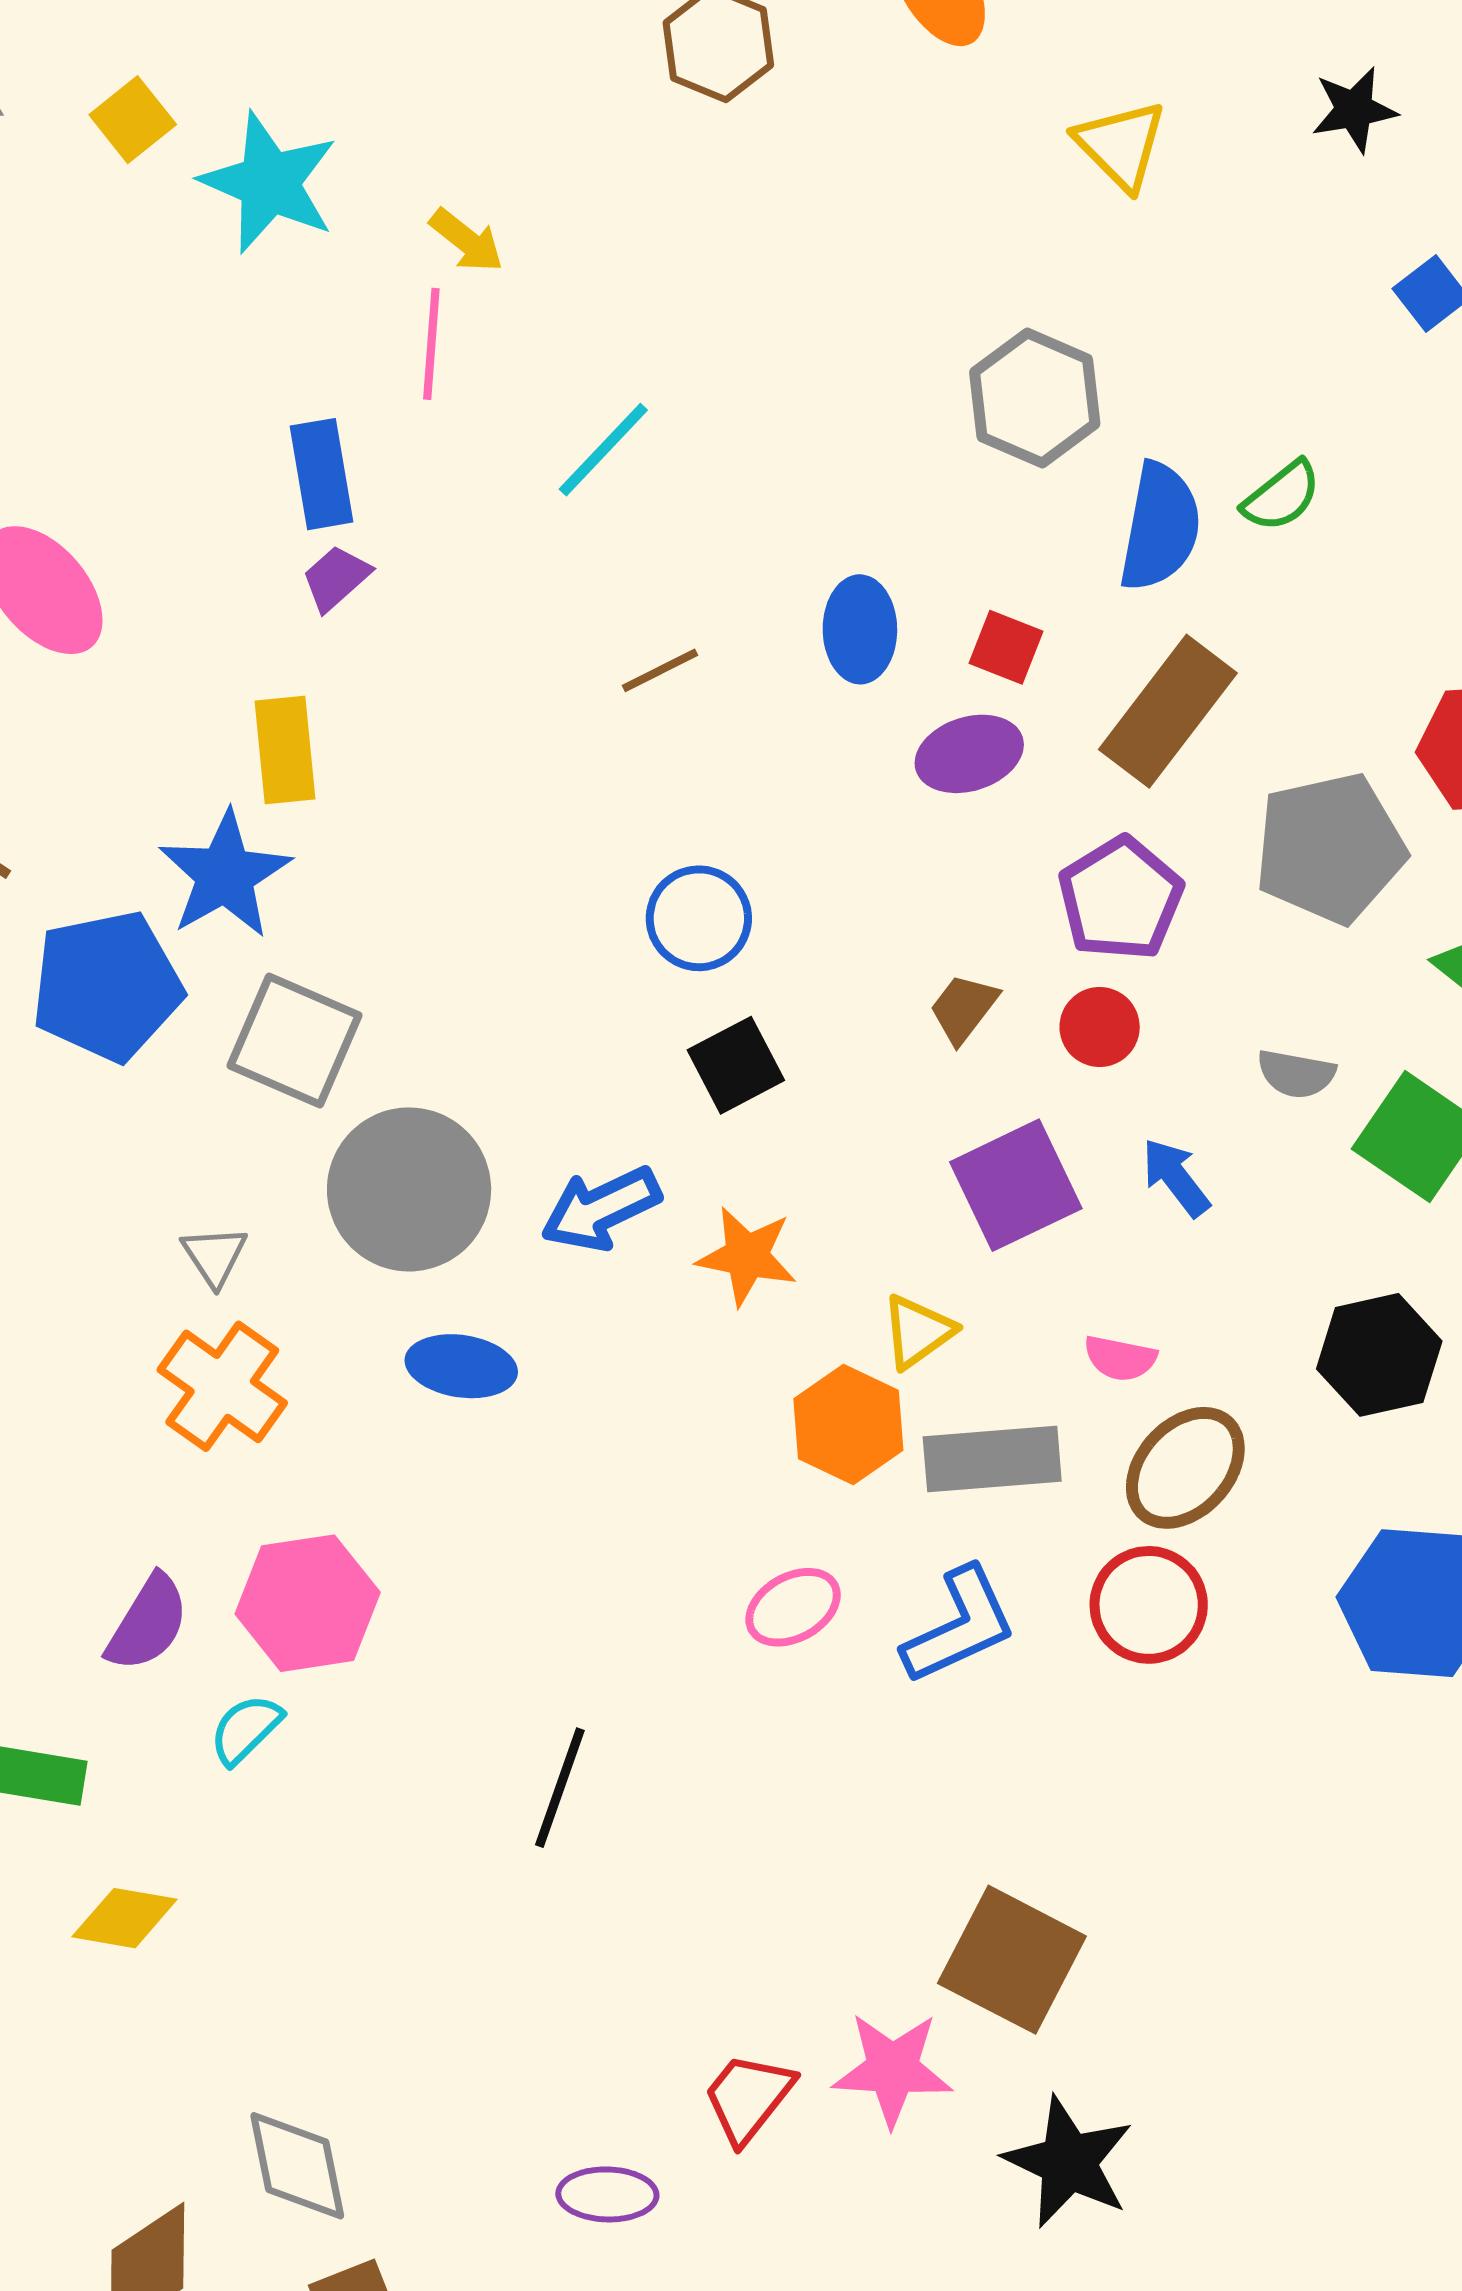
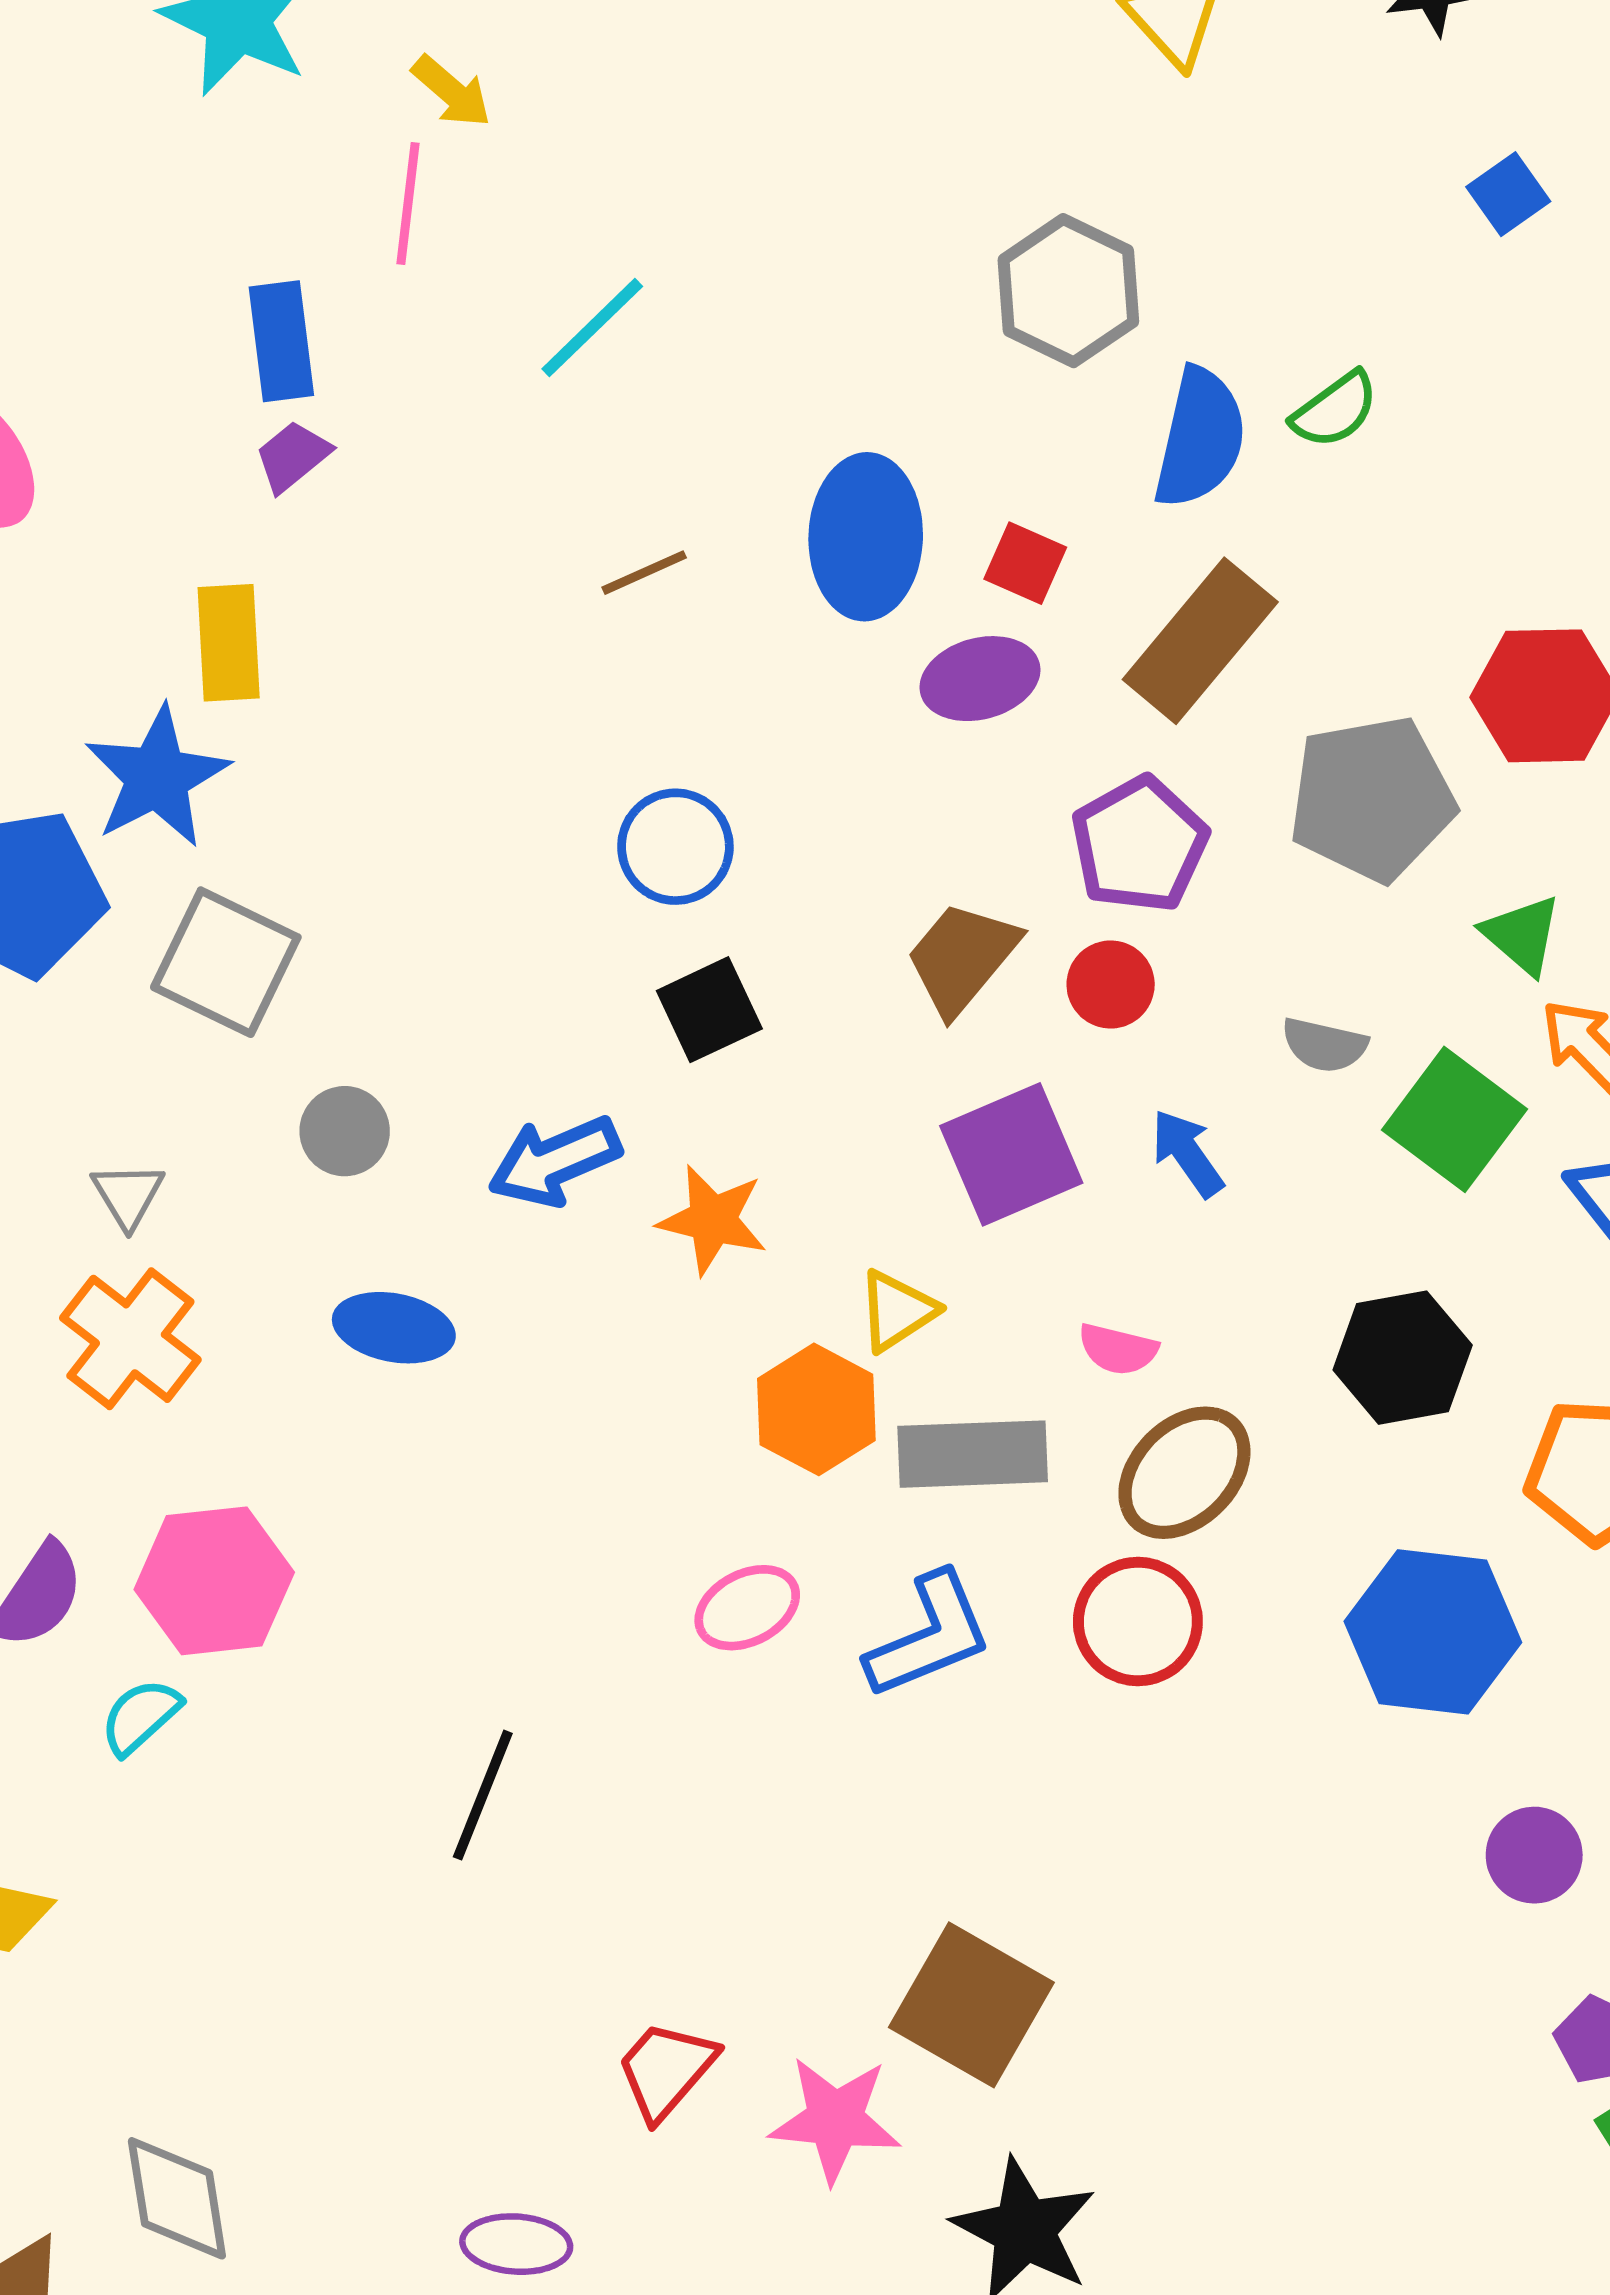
blue ellipse: (860, 629) -> (866, 537), size x1.4
brown trapezoid: (964, 1008) -> (962, 958), size x1.5
gray circle: (409, 1189) -> (345, 1131), size x0.5
red trapezoid: (748, 2098) -> (666, 2070), moved

